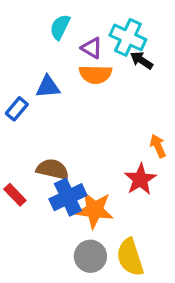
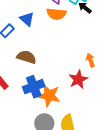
blue triangle: (48, 87) -> (27, 19), turned 42
brown semicircle: (53, 169) -> (27, 57), moved

